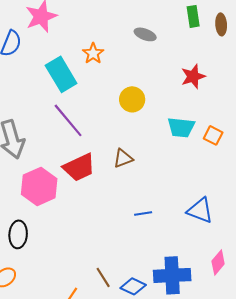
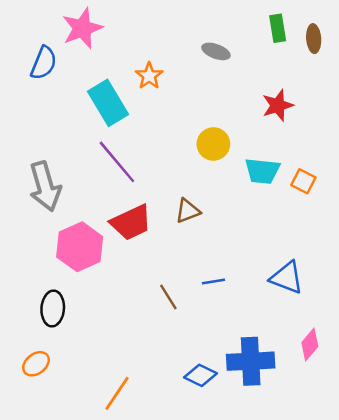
yellow circle: (132, 99) -> (213, 144), moved
brown line: (103, 277) -> (168, 297), moved

